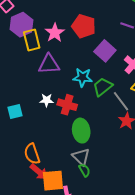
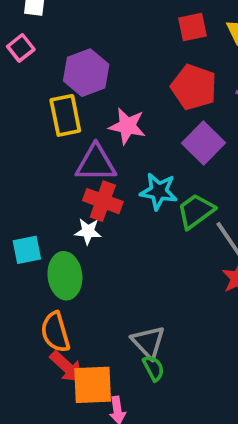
purple hexagon: (21, 25) -> (86, 73), moved
red pentagon: (84, 26) -> (194, 87), moved
pink star: (55, 33) -> (127, 126), moved, turned -30
red cross: (67, 105) -> (103, 201), moved
green ellipse: (81, 131) -> (65, 276), moved

